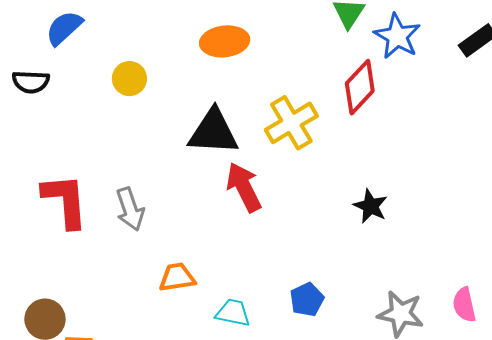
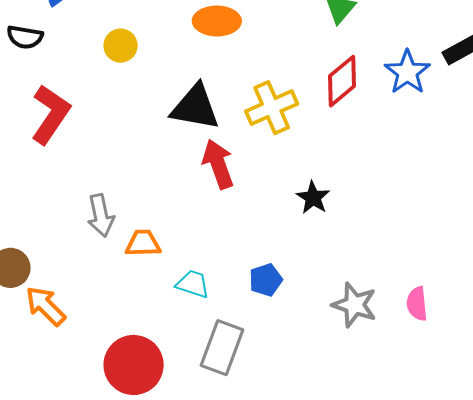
blue star: (397, 36) -> (407, 72), moved
red L-shape: (65, 201) -> (51, 114), moved, turned 32
black star: (371, 206) -> (313, 198), moved
gray arrow: (130, 209) -> (101, 215), moved

